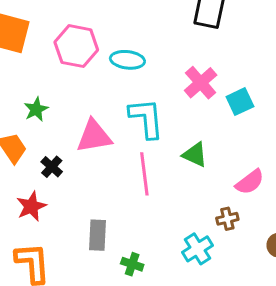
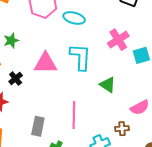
pink line: (144, 174) -> (74, 115), moved

